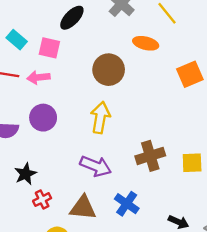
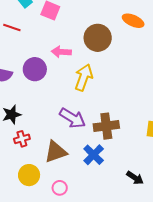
pink arrow: (38, 77) -> (61, 52), moved
brown cross: (150, 156) -> (106, 126), moved
brown triangle: (83, 208) -> (56, 152), turned -35

